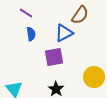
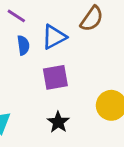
blue triangle: (64, 33) -> (54, 37), moved

